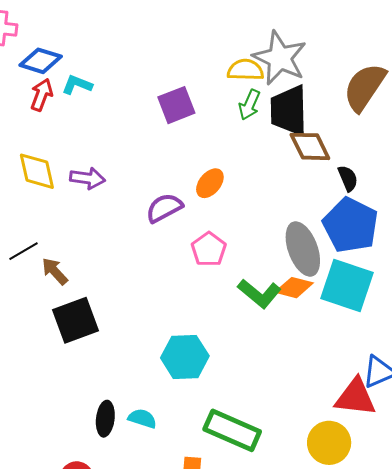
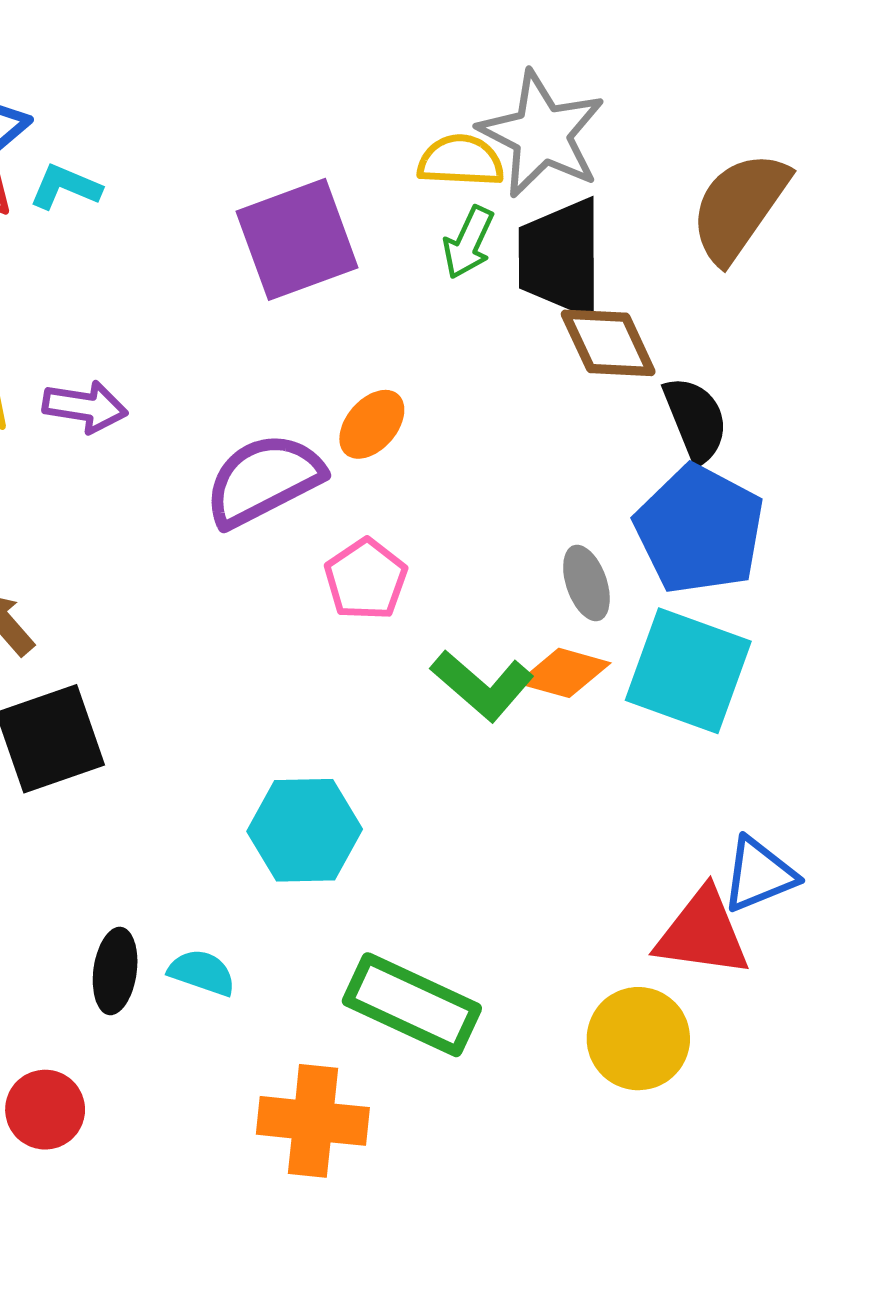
purple square: (176, 105) -> (297, 239), size x1.4
black semicircle: (348, 178) -> (695, 419), size x1.4
purple semicircle: (164, 208) -> (264, 480), size x1.4
gray ellipse: (303, 249) -> (586, 583), size x0.6

